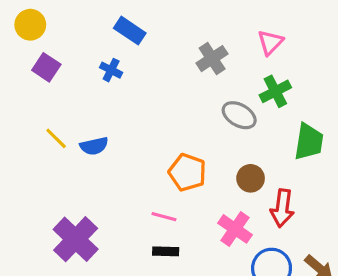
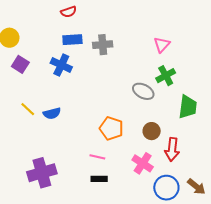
blue rectangle: (130, 31) -> (72, 40), turned -36
gray cross: (212, 59) -> (103, 45), moved, turned 30
blue cross: (111, 70) -> (61, 65), size x1.5
purple cross: (76, 239) -> (42, 173), turned 32

